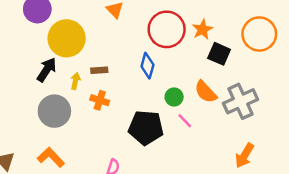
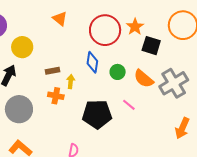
yellow circle: (67, 38) -> (22, 47), size x0.7
yellow arrow: (75, 81) -> (71, 82), moved
green circle: (174, 97) -> (118, 72), moved

